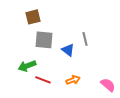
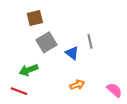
gray square: (44, 40) -> (47, 42), turned -36
red line: (43, 80) -> (19, 91), moved

